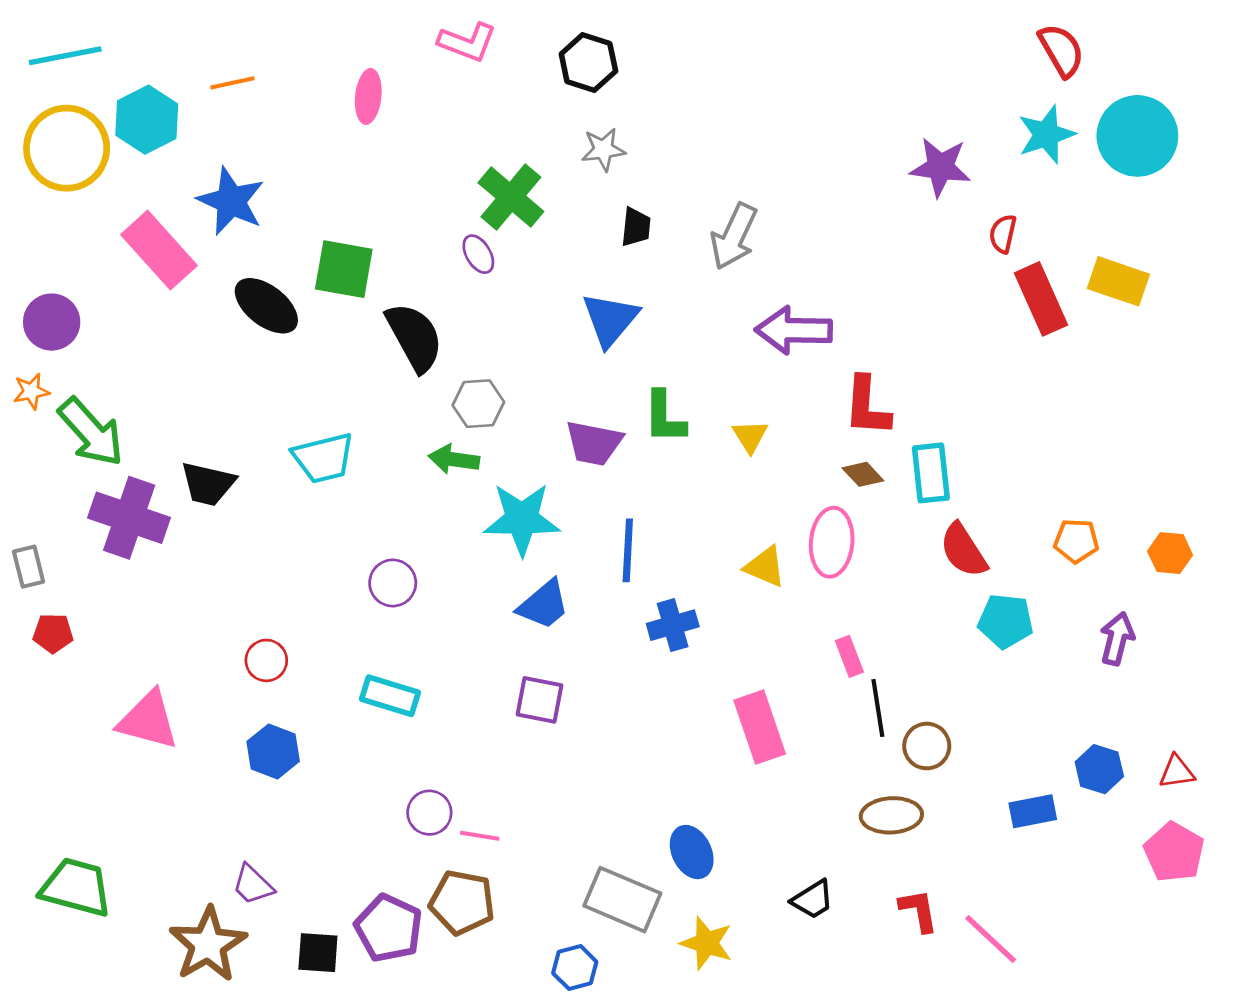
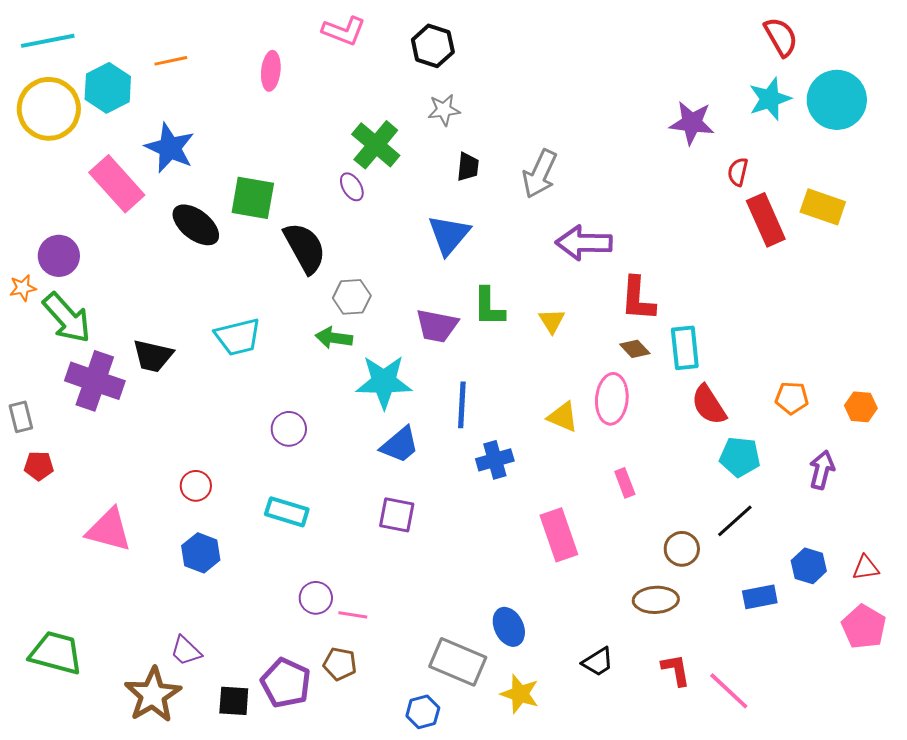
purple circle: (52, 322) -> (59, 256), moved
black line: (878, 708) -> (735, 521), moved, turned 57
brown pentagon: (462, 902) -> (340, 664), size x0.7

